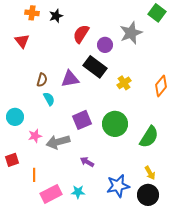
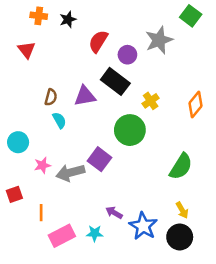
purple square: (82, 120) -> (99, 159), moved, turned -30
green circle: (115, 124) -> (130, 130), moved
purple arrow: (87, 162) -> (114, 213), moved
blue star: (118, 186) -> (143, 226), turned -30

